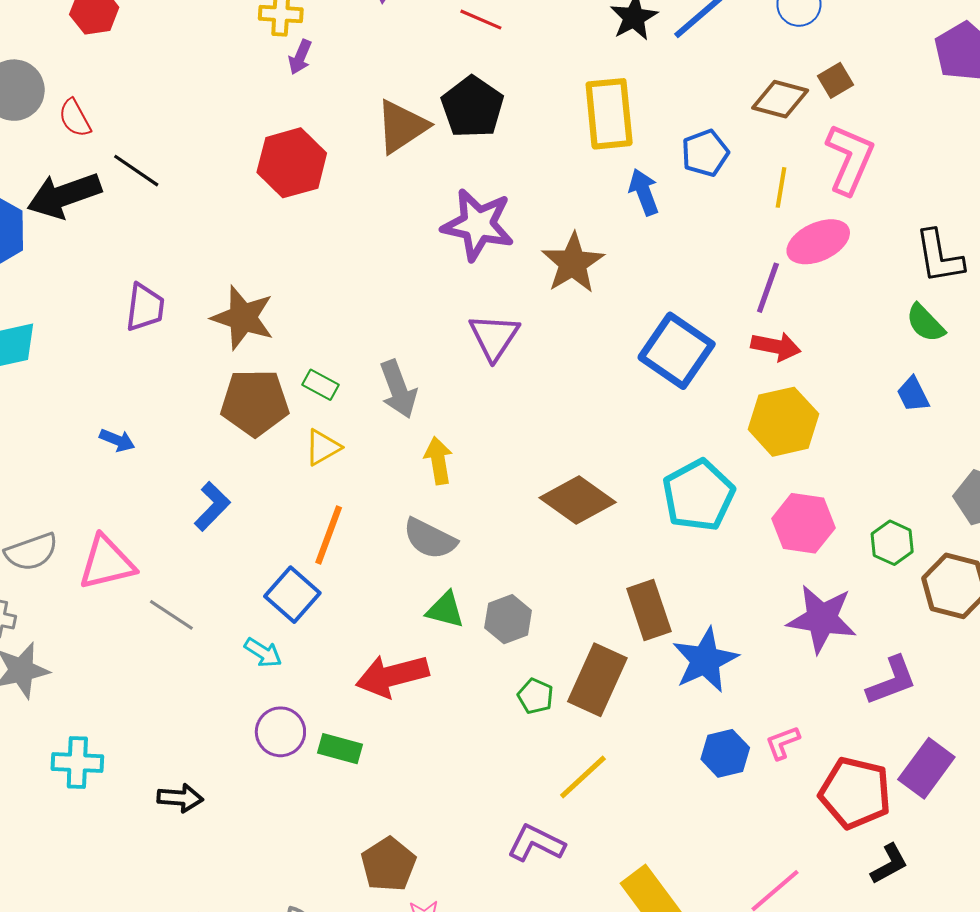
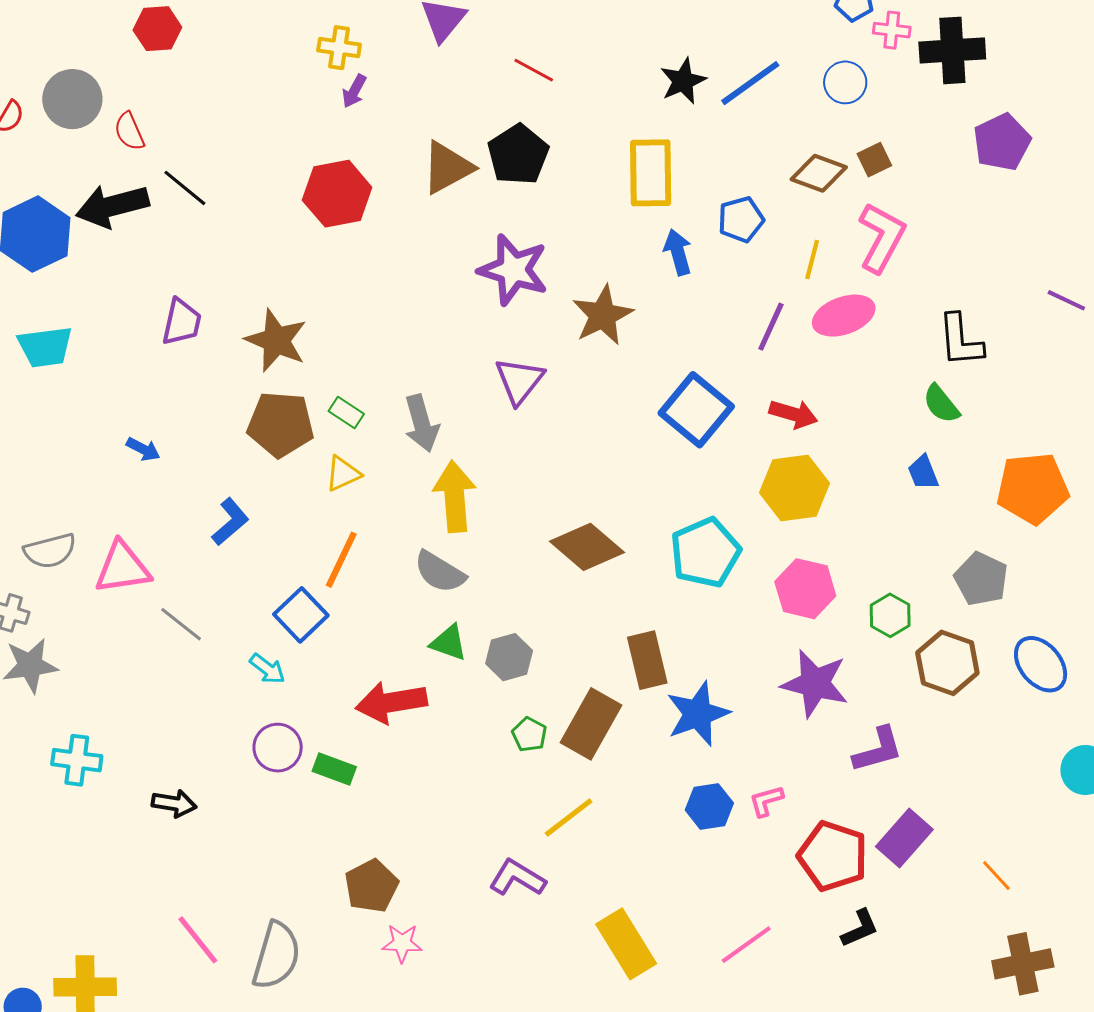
purple line: (768, 288) -> (771, 327), moved
yellow arrow: (438, 461) -> (455, 496), size x1.5

